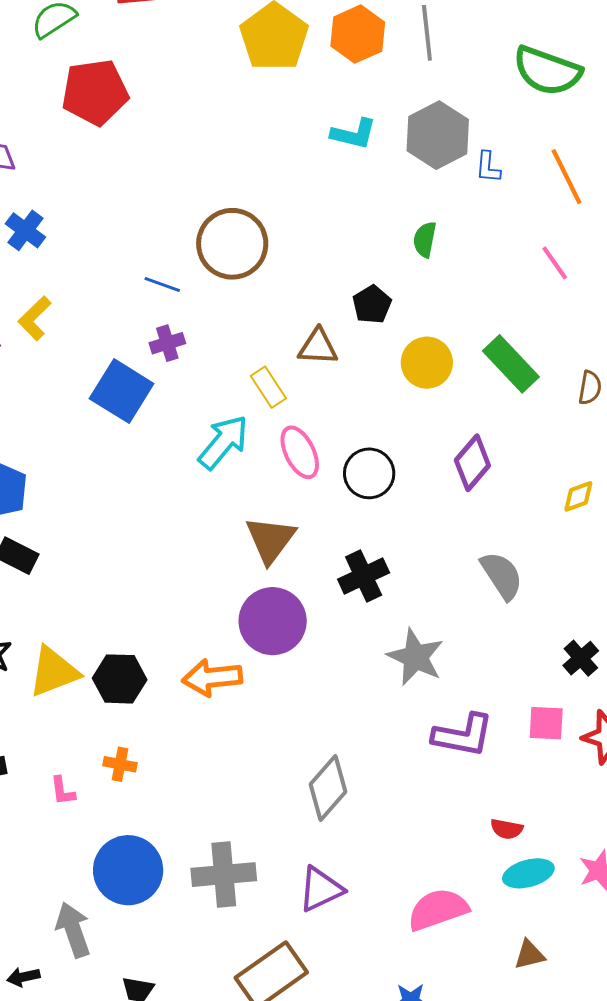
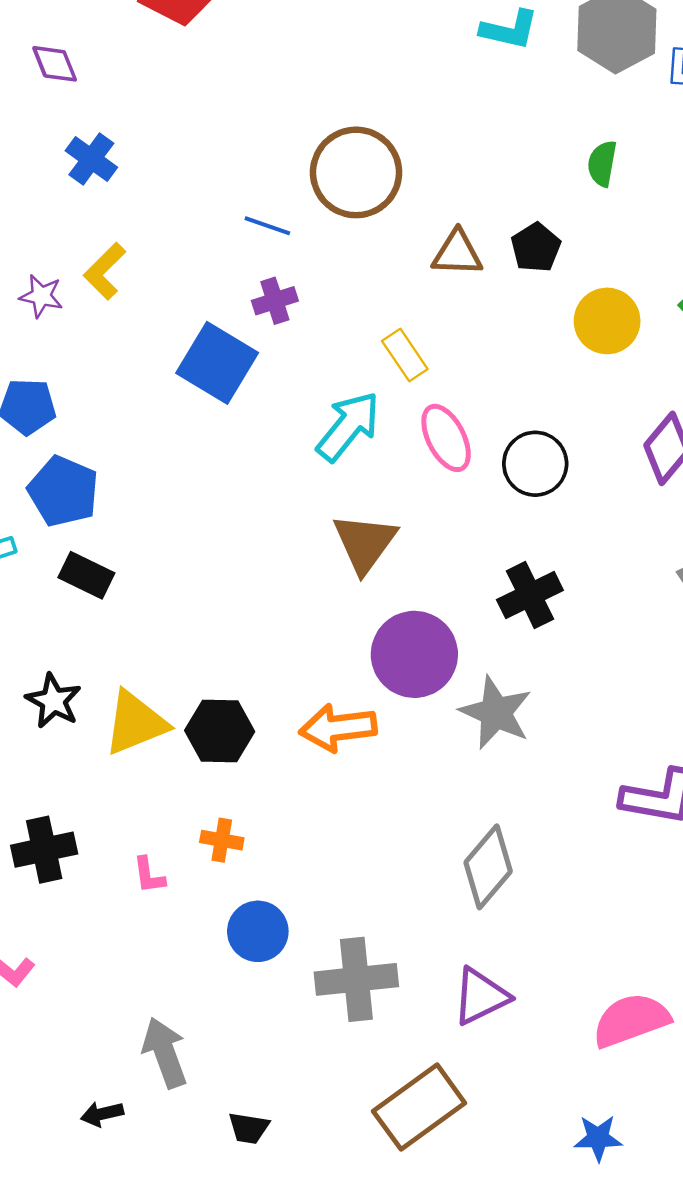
brown triangle: (318, 347) -> (457, 253), moved
brown triangle: (270, 540) -> (365, 543), moved
gray star: (416, 657) -> (496, 713), moved
blue circle: (128, 870) -> (258, 931), moved, size x0.7

